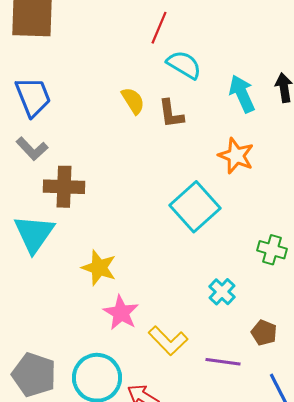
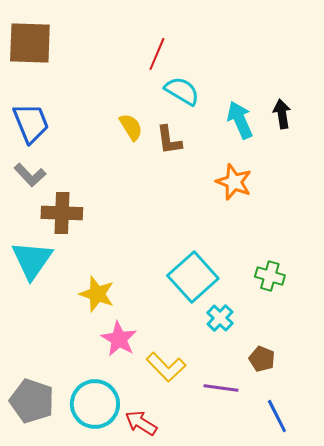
cyan square: (195, 207) -> (193, 277), moved

